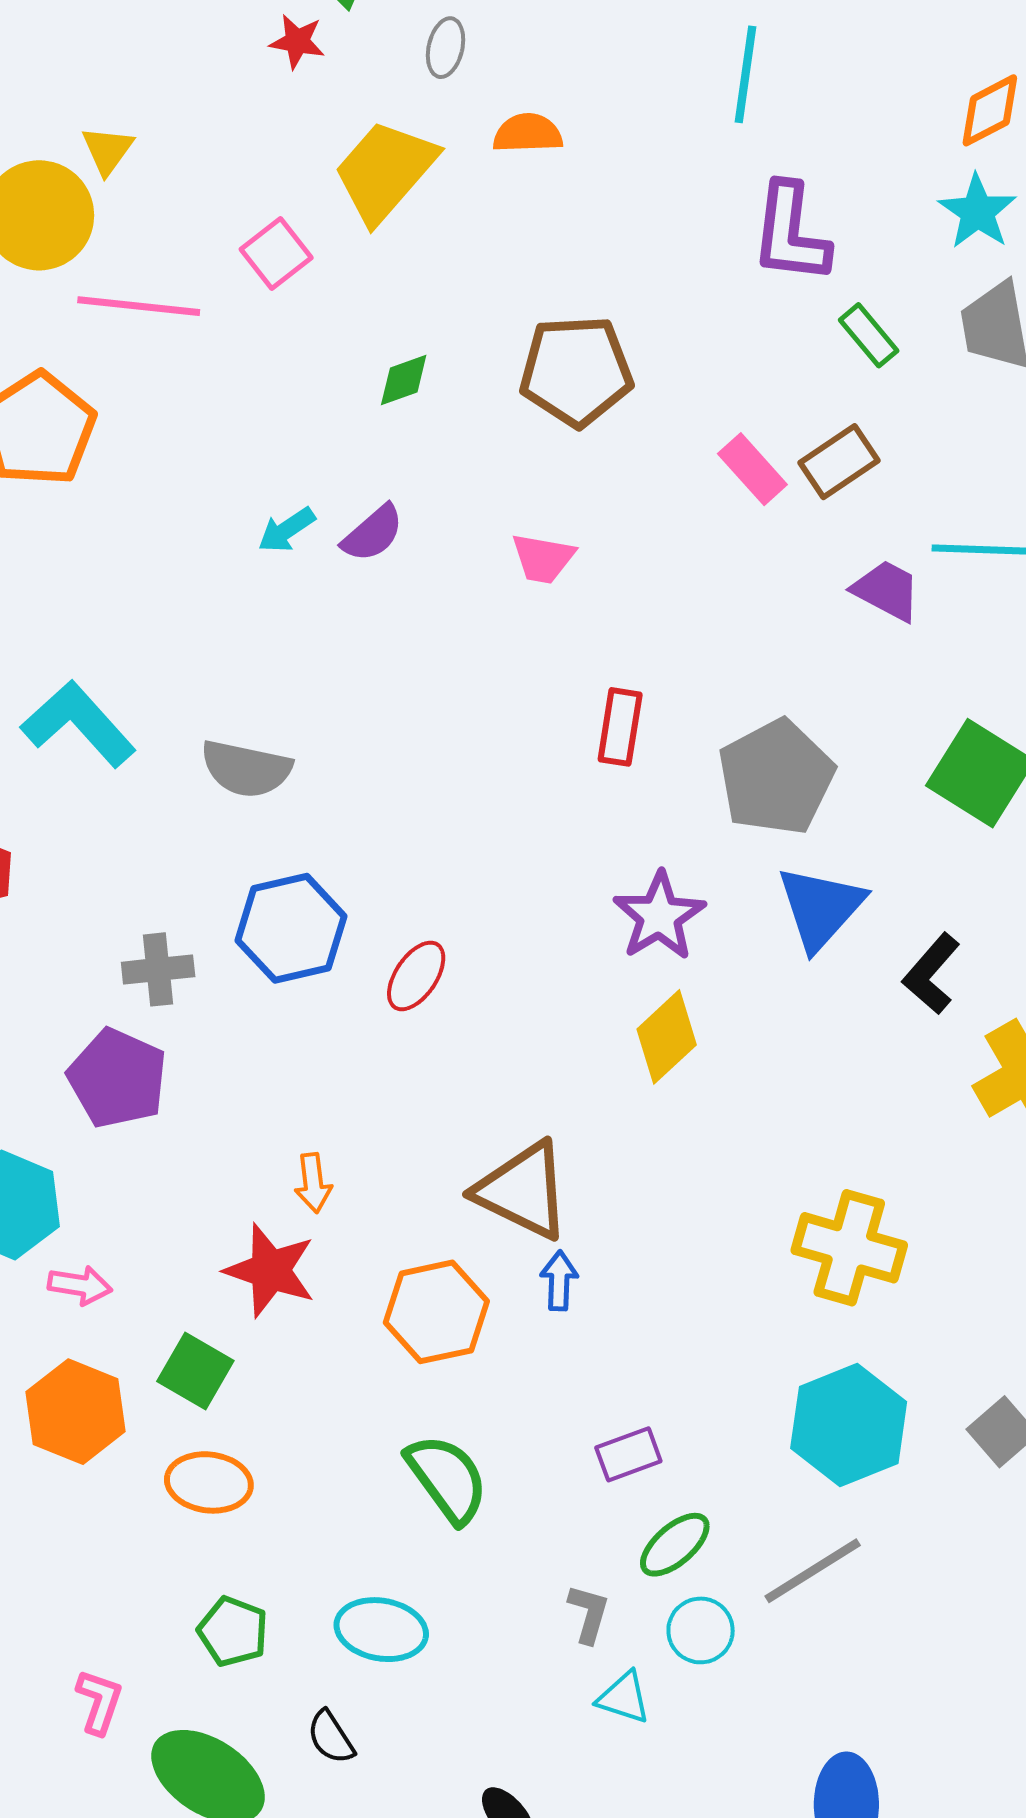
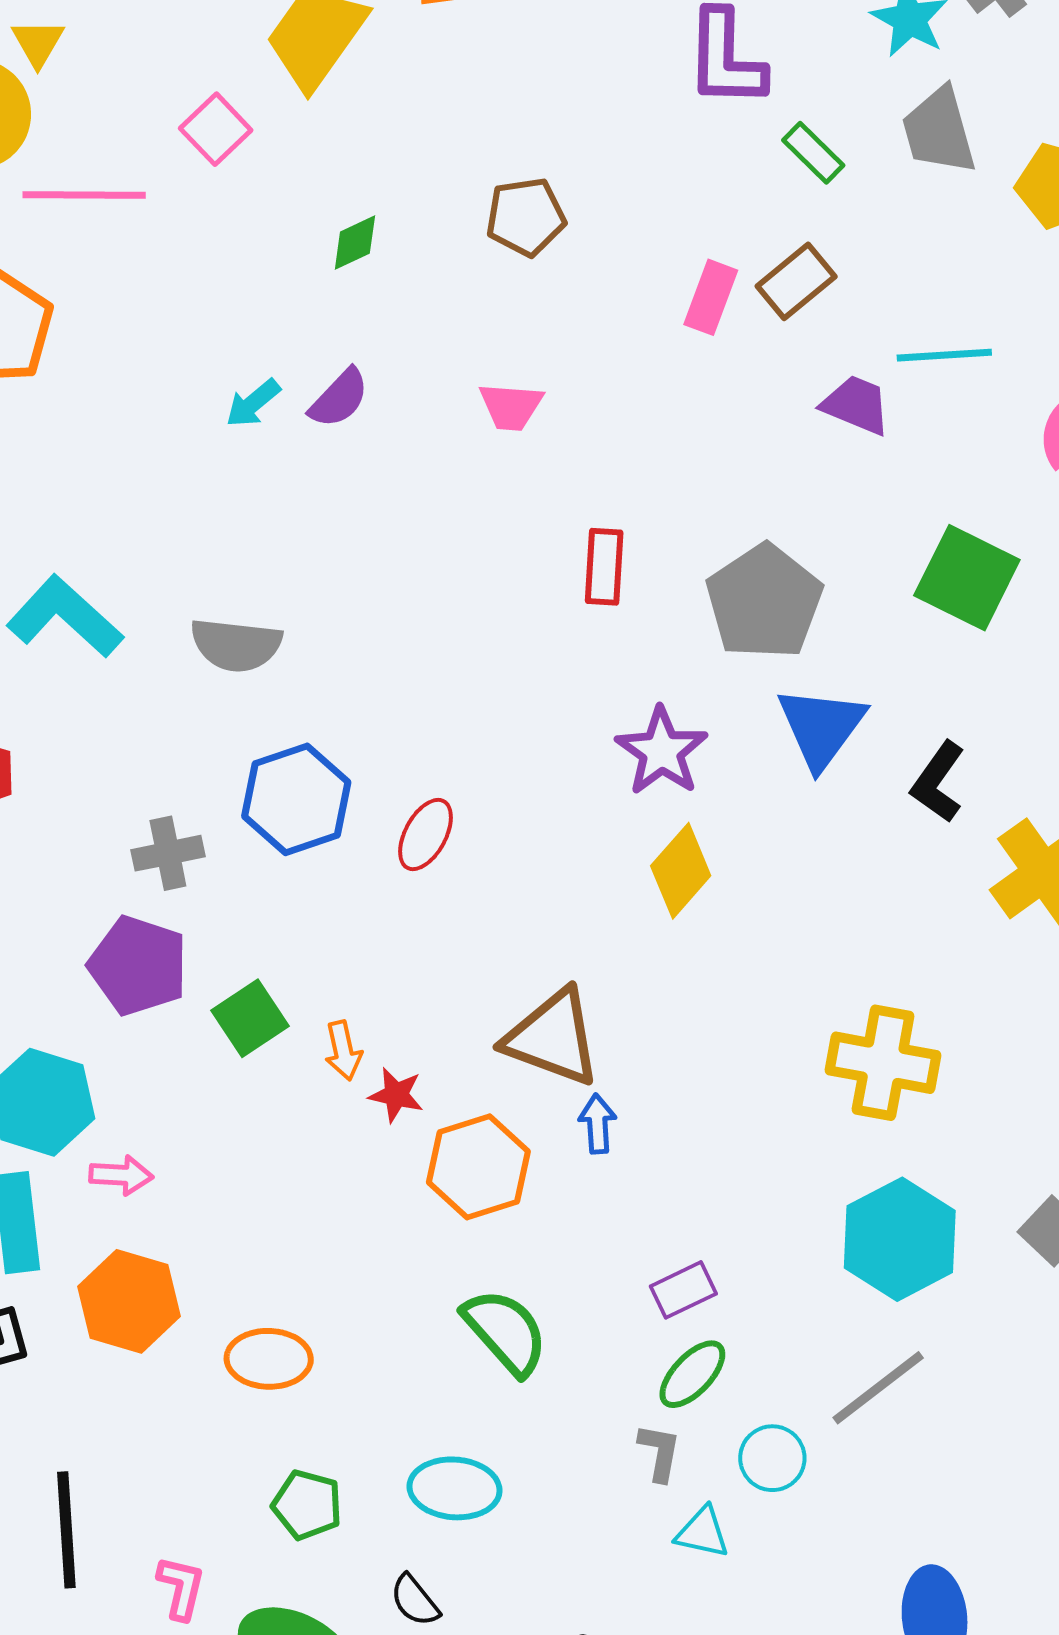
brown pentagon: (576, 371) -> (526, 217), size x0.7
pink rectangle: (752, 469) -> (711, 297), turned 68
red star: (270, 1270) -> (396, 1095), moved, size x0.6
green square: (195, 1371) -> (250, 1018), moved, turned 32
green ellipse: (675, 1545) -> (692, 1374), moved

